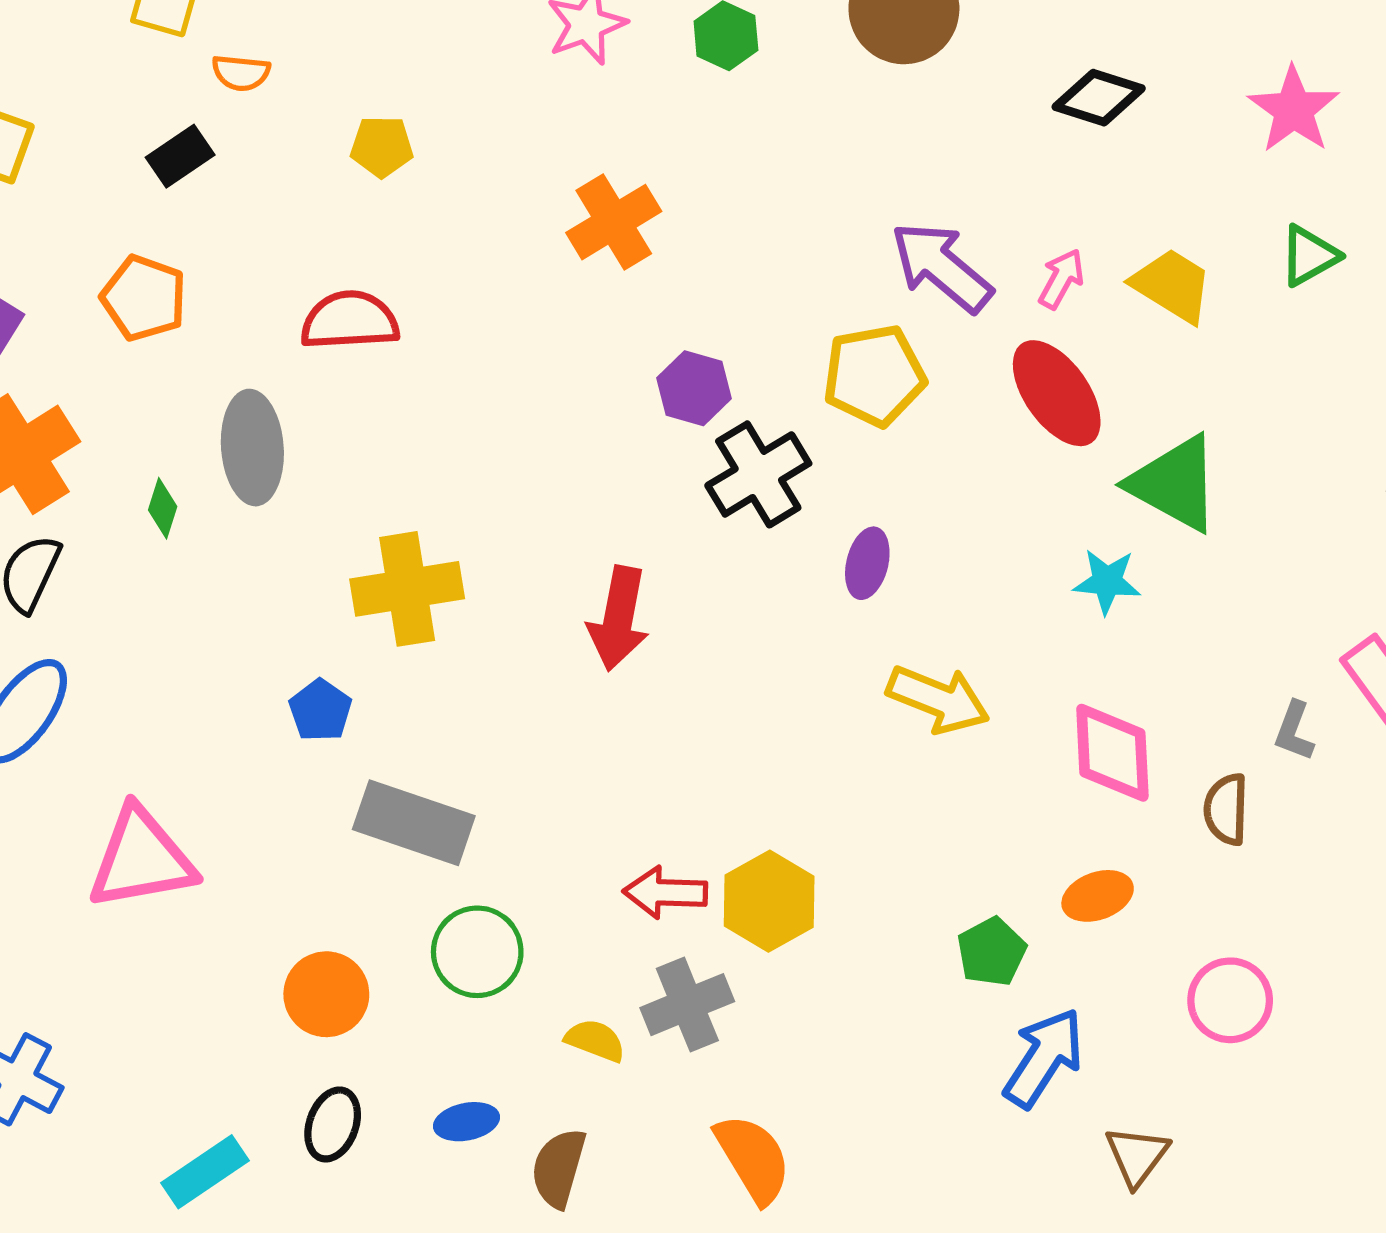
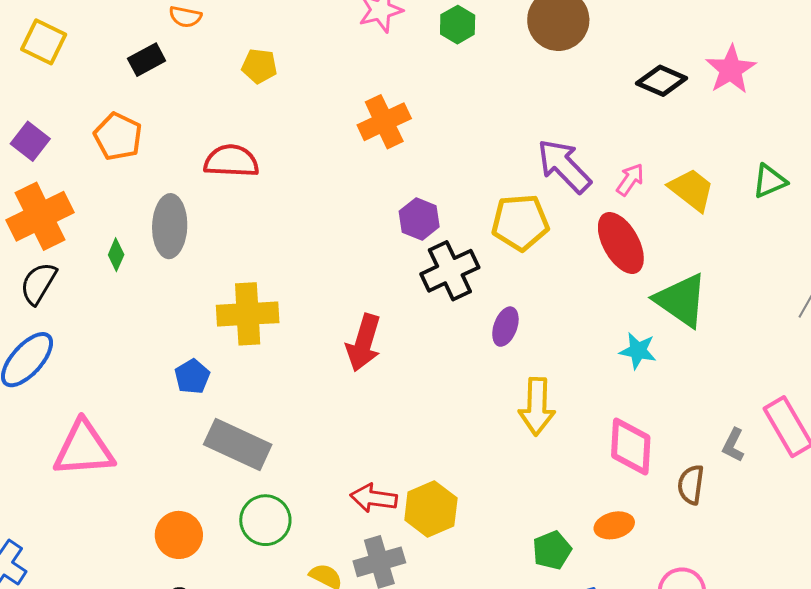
pink star: (1294, 110) -> (731, 70), moved
yellow arrow: (938, 699) -> (537, 406), turned 64

